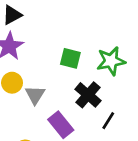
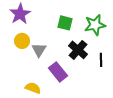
black line: (108, 121) -> (101, 60), moved, turned -32

